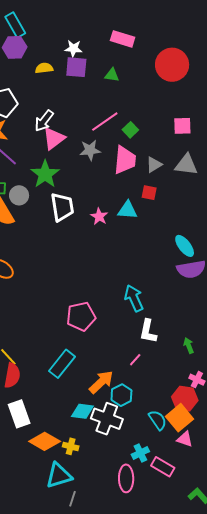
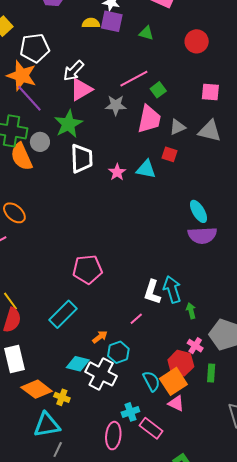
red circle: (172, 65) -> (197, 41), moved, size x0.7
yellow semicircle: (44, 68) -> (91, 23), moved
cyan arrow: (134, 298) -> (172, 289), moved
orange arrow: (101, 382) -> (100, 337), size x0.6

